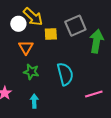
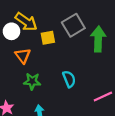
cyan semicircle: (65, 74) -> (69, 79), size x0.7

